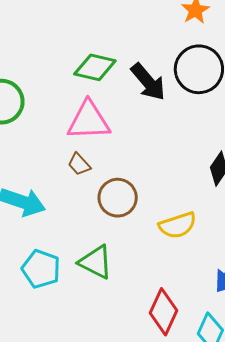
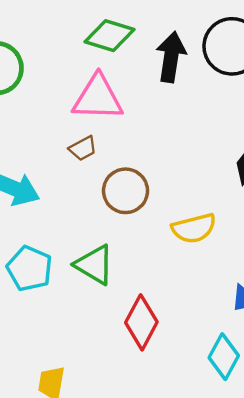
black arrow: (148, 82) -> (171, 57), turned -135
brown trapezoid: (79, 164) -> (83, 148), turned -80
red diamond: (163, 312) -> (141, 322), moved

